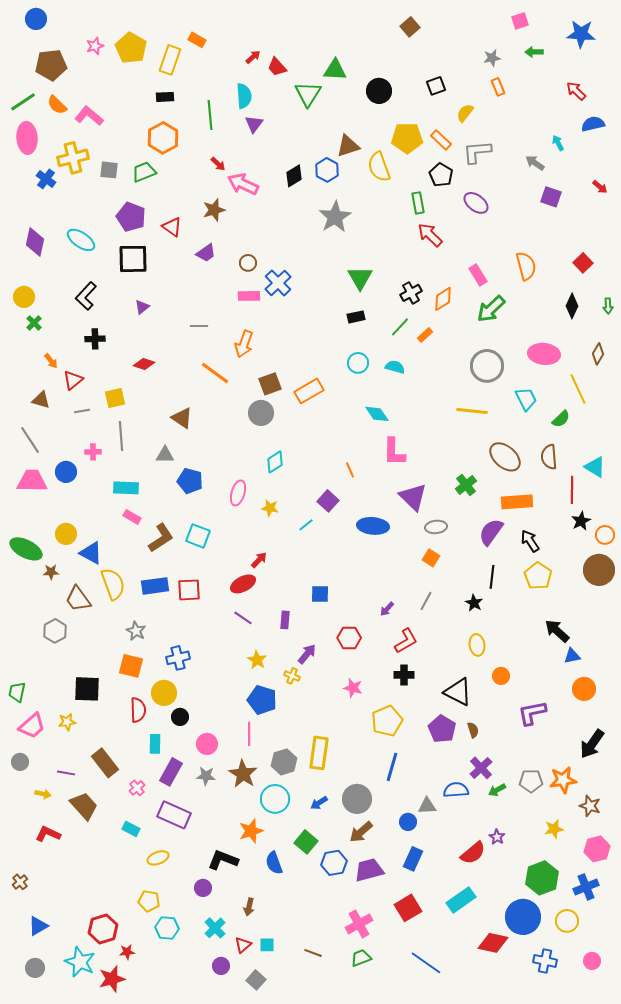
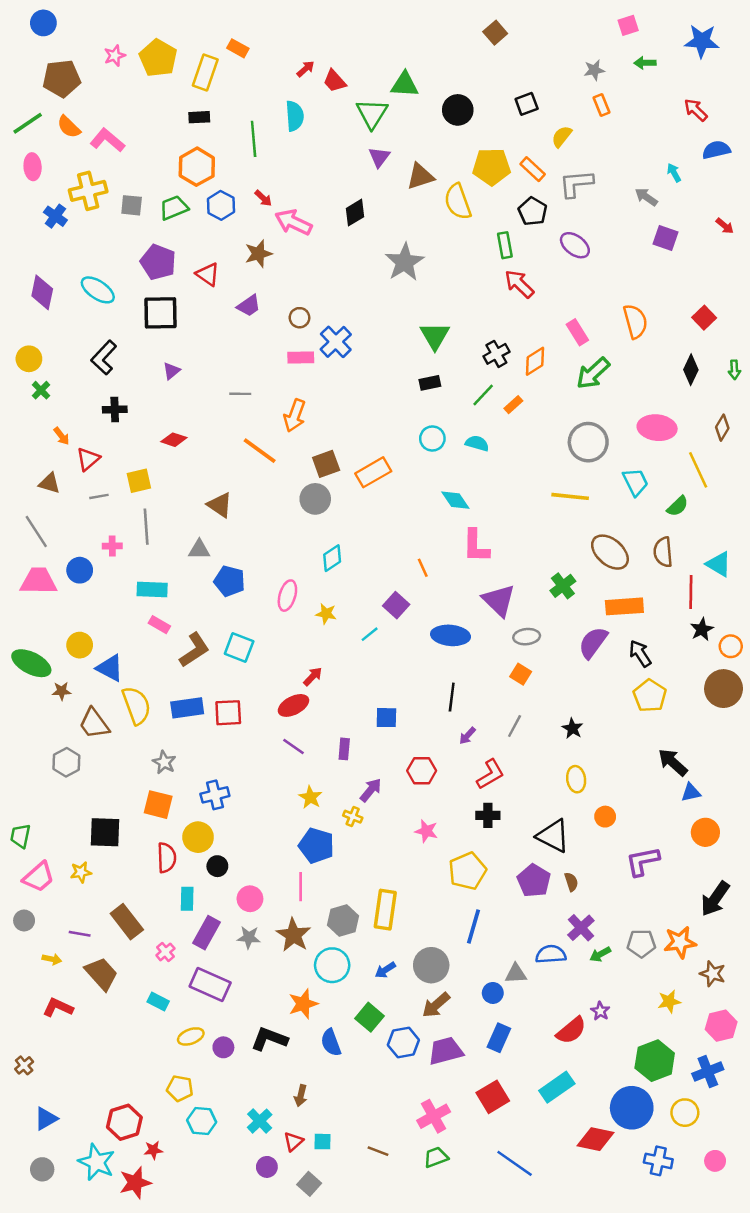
purple triangle: (254, 124) -> (379, 157), moved
pink ellipse: (27, 138) -> (33, 167), size x0.7
blue hexagon: (327, 170) -> (221, 205), moved
black line: (492, 577) -> (452, 697), moved
purple circle: (203, 888) -> (223, 1047), moved

